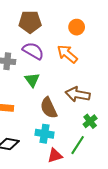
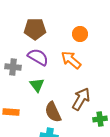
brown arrow: (78, 94) -> (81, 99), turned 110
green cross: (90, 121) -> (100, 119), moved, turned 32

